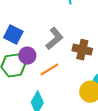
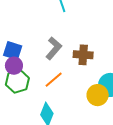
purple circle: (27, 56) -> (14, 66), moved

